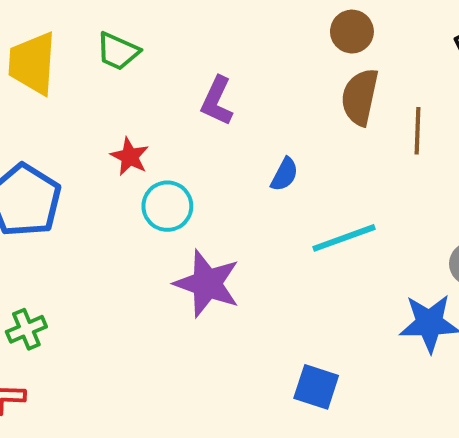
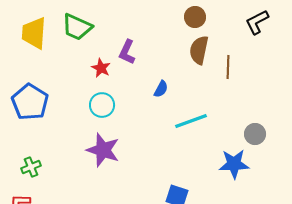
green trapezoid: (118, 51) -> (77, 27), size x1.4
red star: (130, 157) -> (101, 68), moved
purple star: (207, 284) -> (103, 150), moved

